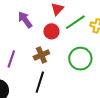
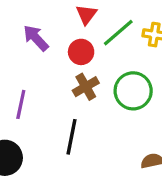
brown cross: (41, 55) -> (86, 87), moved

